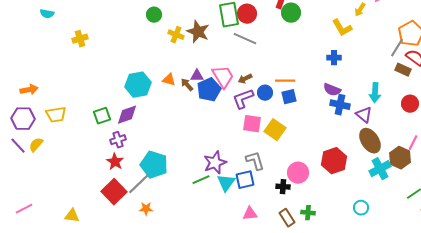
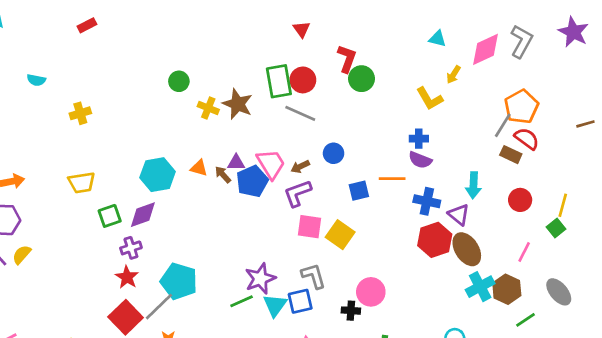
orange line: (285, 81) -> (392, 179), moved
purple semicircle: (332, 90) -> (420, 160), moved
blue circle: (265, 93) -> (334, 153), moved
yellow trapezoid: (56, 115) -> (82, 183), moved
brown hexagon: (400, 158) -> (507, 289), moved
red hexagon: (334, 161) -> (435, 240), moved

